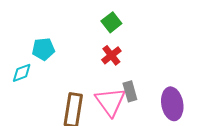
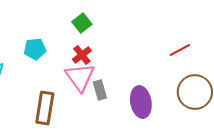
cyan pentagon: (43, 49) -> (35, 49), moved
pink triangle: (110, 102) -> (80, 77), moved

